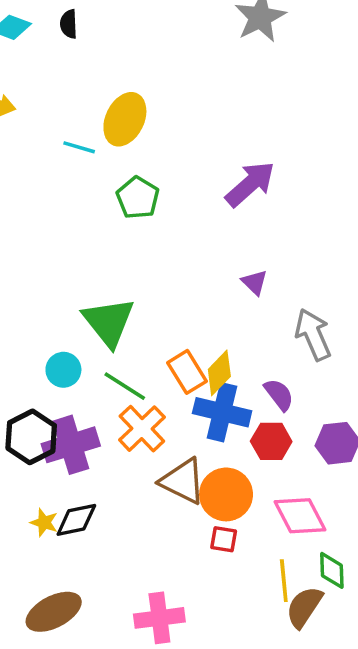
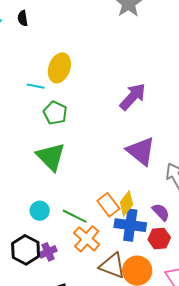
green pentagon: (138, 198) -> (55, 113), moved
purple triangle: (255, 282) -> (141, 151), size x2.0
green triangle: (109, 322) -> (51, 157), moved
purple cross: (71, 445) -> (48, 252), size x0.6

